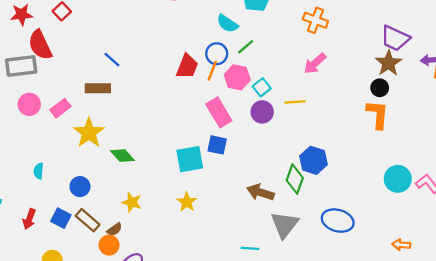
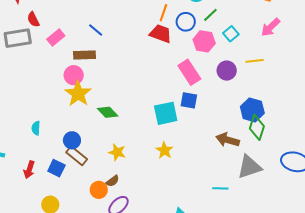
red semicircle: (40, 45) -> (33, 19), size x0.6
red trapezoid: (187, 66) -> (161, 34), turned -90
orange line: (212, 71) -> (163, 13), moved
cyan square: (262, 87) -> (231, 34), moved
pink circle: (29, 104) -> (74, 75), moved
pink rectangle: (60, 108) -> (56, 38), moved
blue hexagon: (313, 160) -> (252, 110), moved
brown rectangle: (88, 220) -> (77, 156), moved
gray triangle: (285, 225) -> (249, 167), turned 36
brown semicircle: (114, 229) -> (113, 181), moved

